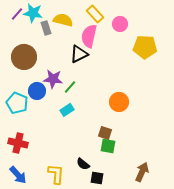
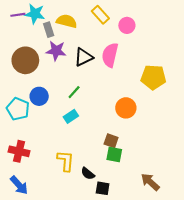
purple line: (17, 14) -> (18, 15), turned 40
pink semicircle: (89, 36) -> (110, 55), moved
yellow pentagon: (145, 47) -> (153, 77), moved
purple star: (53, 79) -> (56, 51), moved
brown arrow: (142, 172) -> (150, 182), turned -72
yellow L-shape: (56, 174) -> (66, 161), moved

